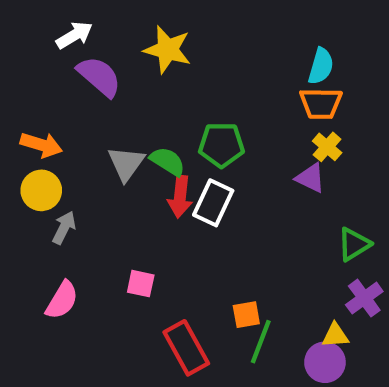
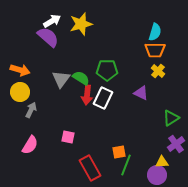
white arrow: (74, 35) -> (52, 21), moved
yellow star: (168, 50) -> (81, 24), turned -30
purple triangle: (310, 178) -> (141, 93), moved

